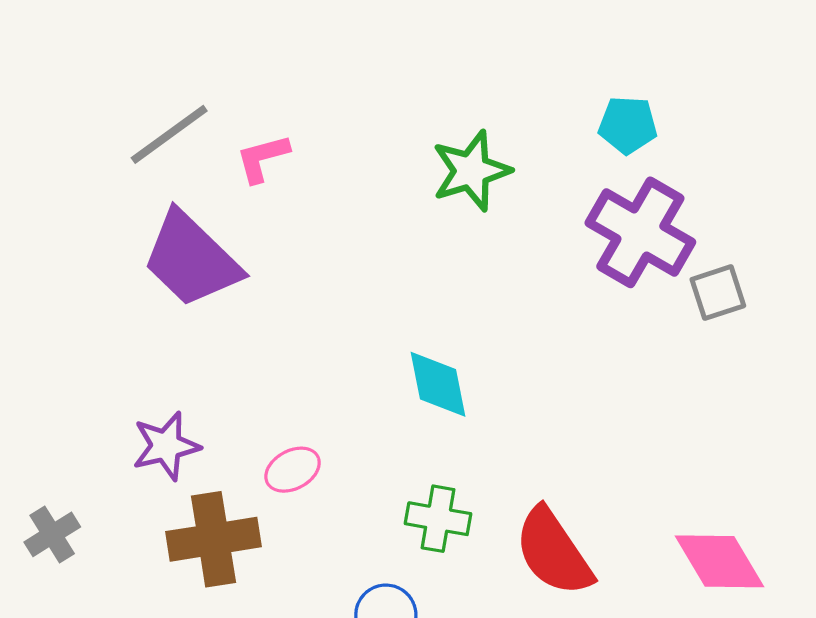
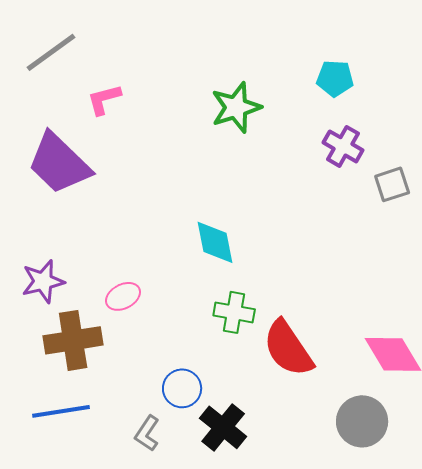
gray line: (169, 134) -> (51, 52), moved
purple cross: (640, 232) -> (343, 146), size x0.6
green cross: (438, 519) -> (234, 312), moved

